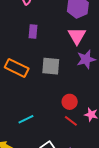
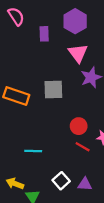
purple rectangle: (33, 31) -> (44, 34), moved
cyan line: (26, 119) -> (33, 151), turned 35

